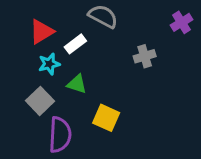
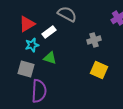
gray square: (40, 101) -> (26, 69), turned -30
yellow square: (106, 118) -> (99, 70), moved

